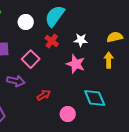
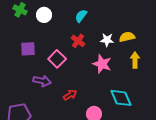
cyan semicircle: (55, 16) -> (81, 16), size x0.6
white circle: (26, 22) -> (44, 15), moved
yellow semicircle: (115, 37) -> (127, 37), moved

